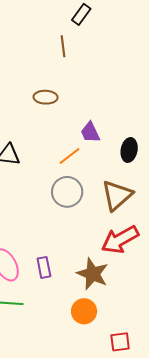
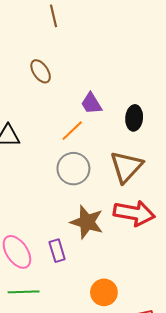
brown ellipse: (45, 97) -> (41, 71), turned 60
red arrow: (120, 240) -> (134, 213), turned -135
brown star: (93, 274) -> (87, 222), moved

